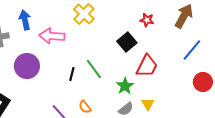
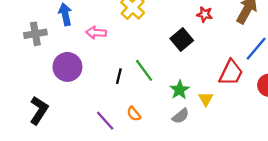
pink arrow: (52, 36) -> (96, 33), size x0.7
red trapezoid: (147, 66) -> (231, 73), moved
yellow triangle: (148, 104) -> (206, 99), moved

